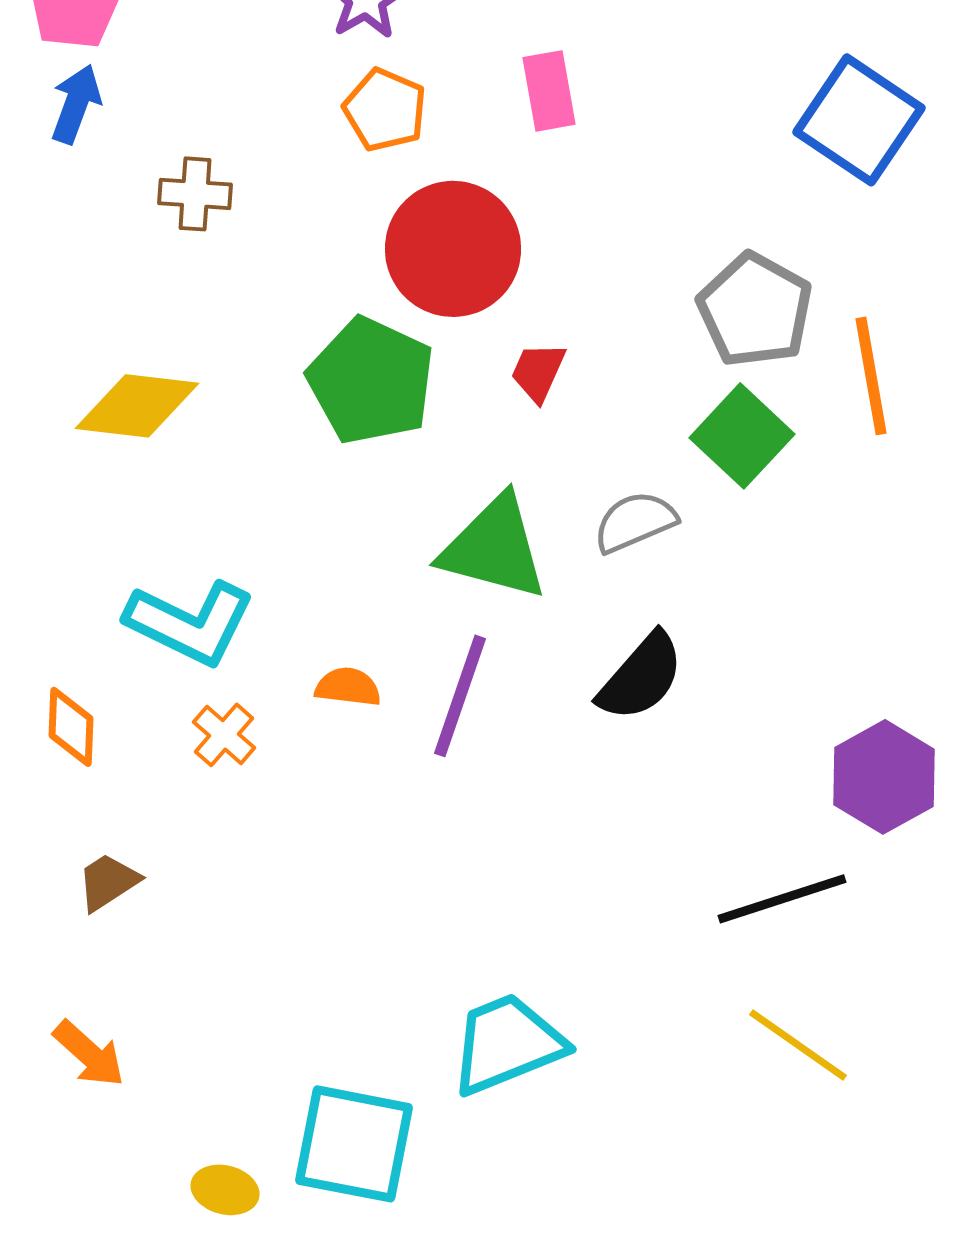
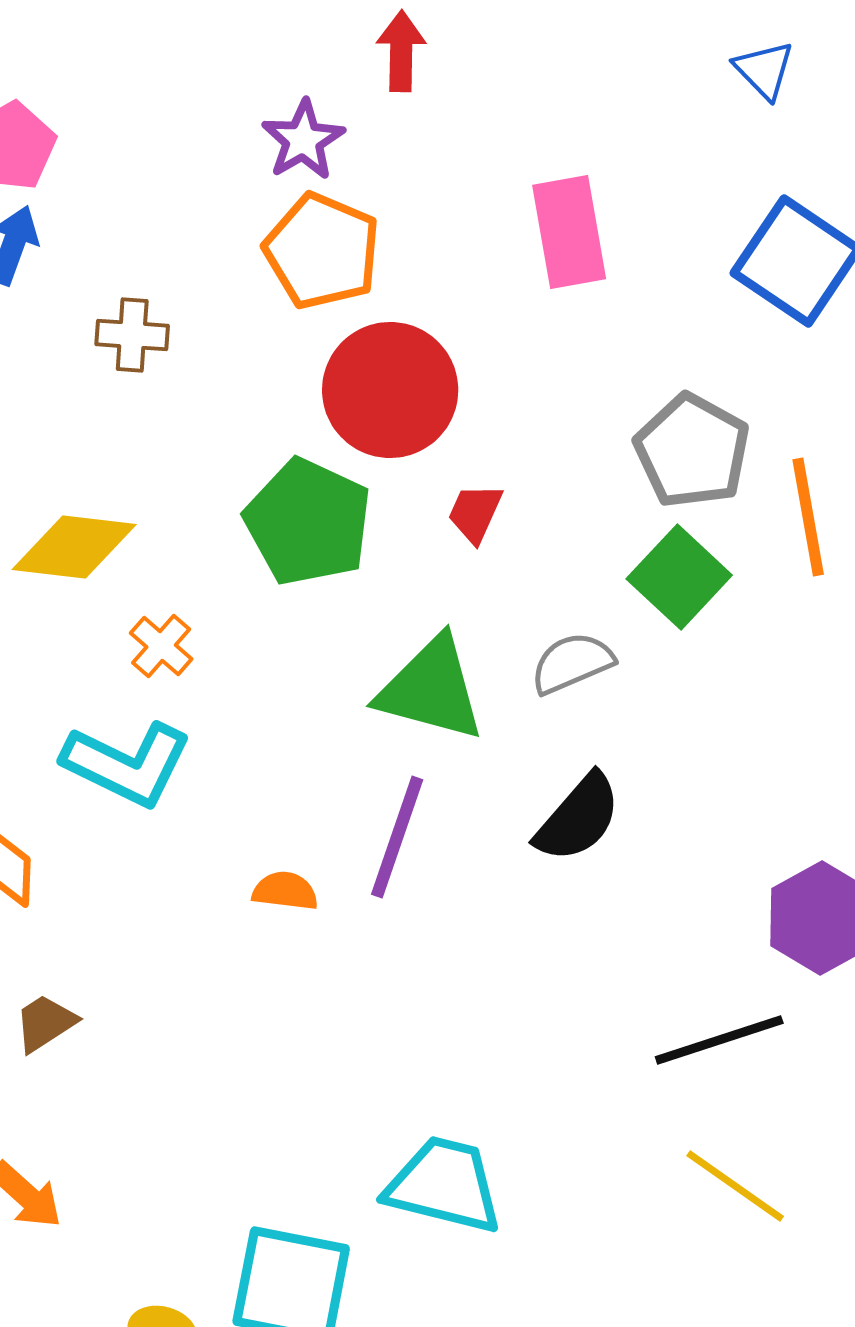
pink rectangle: (549, 91) -> (569, 232), moved, size x1.4
orange pentagon: (385, 110) -> (322, 251), size x1.4
orange semicircle: (348, 687) -> (285, 891), moved
orange cross: (224, 735) -> (161, 646), moved
cyan trapezoid: (507, 1044) -> (444, 1185), turned 36

